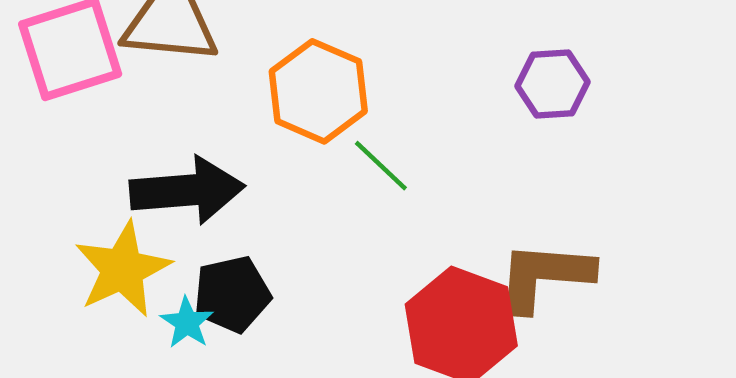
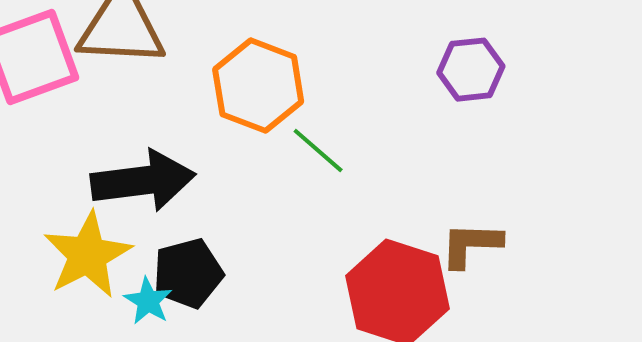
brown L-shape: (544, 276) -> (471, 245), size x0.7

